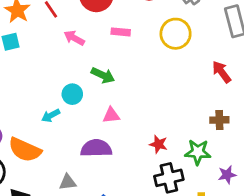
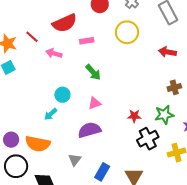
red arrow: (222, 72) -> (167, 52), turned -30
green arrow: (103, 75) -> (93, 72), moved, turned 36
gray triangle: (68, 182) -> (75, 160), turned -32

